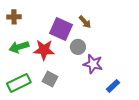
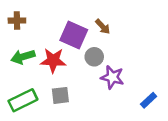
gray square: (50, 79) -> (60, 95), turned -35
blue rectangle: (113, 86) -> (149, 100), moved

